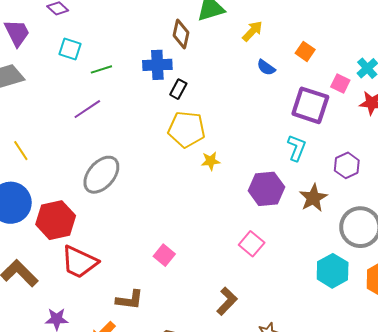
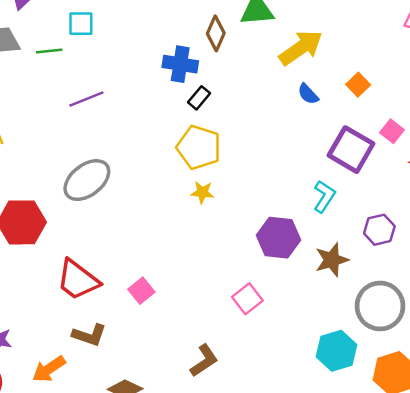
yellow arrow: (252, 31) -> (301, 48), size x1.6
cyan square: (70, 49) -> (81, 24), turned -30
green line: (101, 69) -> (49, 51), moved
yellow star: (211, 161) -> (202, 192), moved
red trapezoid: (79, 262) -> (78, 280), moved

